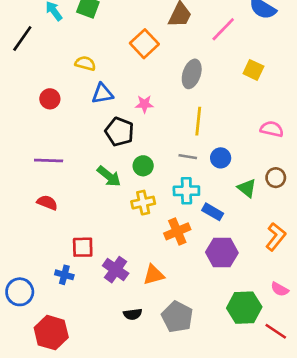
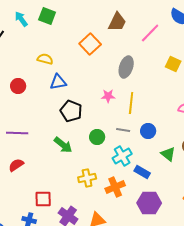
pink star: (144, 104) -> (108, 96), moved
green circle: (143, 166) -> (97, 137), moved
cyan cross: (186, 191) -> (122, 156), turned -30
red semicircle: (47, 203) -> (16, 165), turned -56
yellow cross: (143, 203) -> (87, 178), moved

